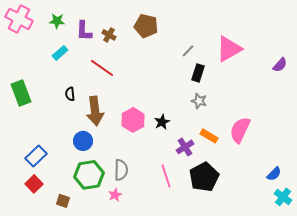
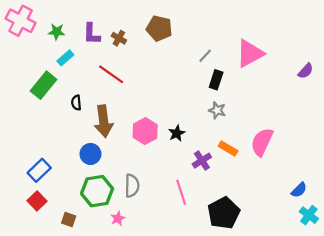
green star: (57, 21) -> (57, 32), moved
green rectangle: (21, 93) -> (44, 85), moved, turned 60
black pentagon: (204, 177) -> (224, 213), moved
pink star: (115, 195) -> (118, 218), moved

